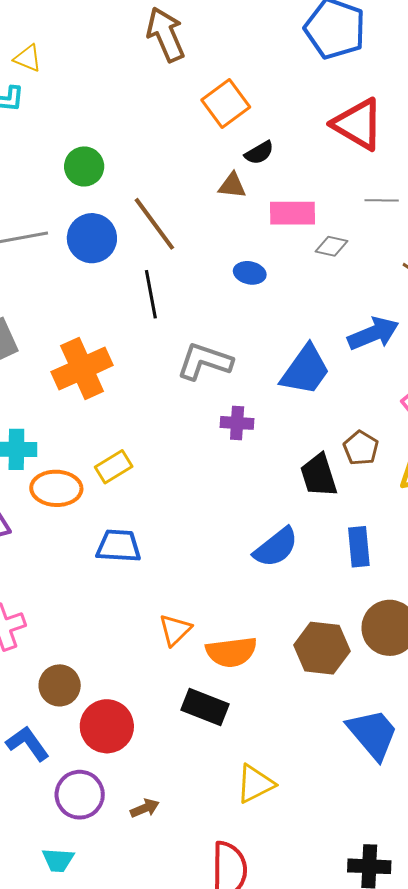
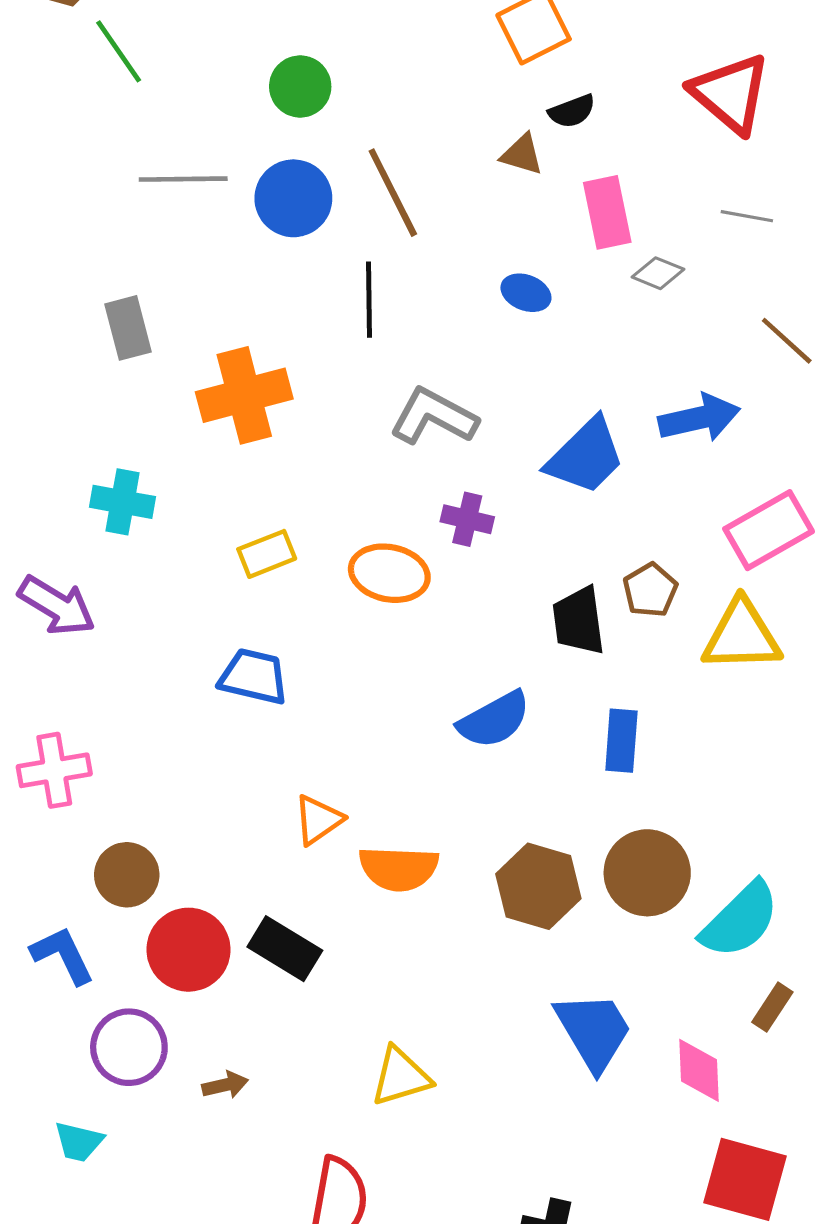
pink rectangle: (293, 213) -> (607, 212), turned 69
orange ellipse: (56, 488) -> (389, 573), moved
black rectangle: (205, 707) -> (285, 949), moved

